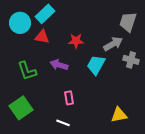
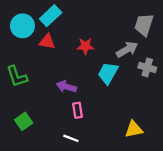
purple arrow: (59, 65) -> (66, 87), moved
green L-shape: (27, 71) -> (17, 76), moved
green square: (21, 108) -> (24, 121), size x0.7

